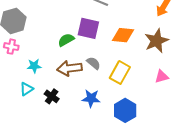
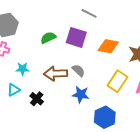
green semicircle: (66, 40) -> (48, 38), moved
yellow rectangle: (120, 73) -> (118, 81), moved
blue star: (91, 98) -> (81, 94), moved

